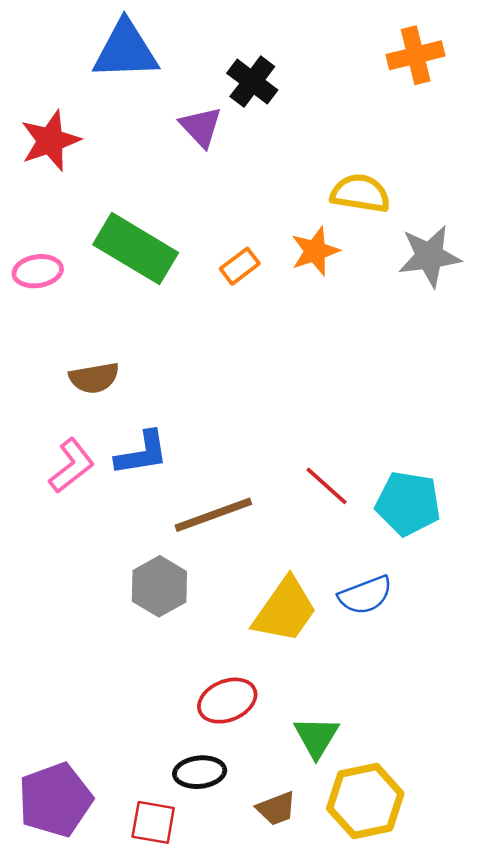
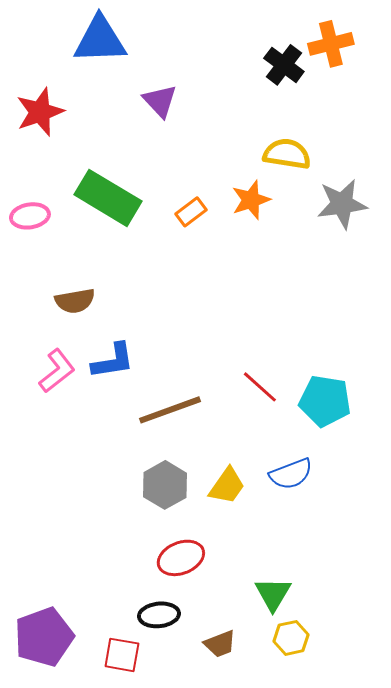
black cross: (252, 82) -> (284, 65), moved
gray hexagon: (159, 586) -> (165, 485), moved
yellow trapezoid: (285, 610) -> (227, 486), size x0.7
green triangle: (316, 737) -> (273, 594), moved
yellow hexagon: (365, 801) -> (291, 638), size x0.6

